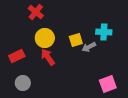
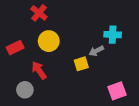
yellow square: (76, 40) -> (81, 64), moved
red rectangle: (17, 56) -> (15, 48), moved
red arrow: (48, 57) -> (39, 70), moved

